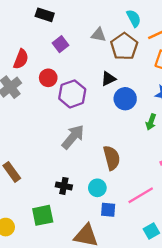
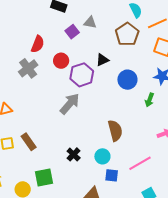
gray triangle: (99, 35) -> (90, 22), moved
black triangle: (108, 79) -> (102, 60), moved
gray arrow: (73, 137) -> (70, 104), moved
black cross: (64, 186) -> (74, 154), turned 32
green square: (43, 215) -> (44, 178), moved

